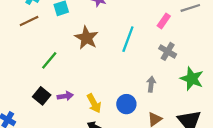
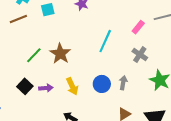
brown star: (86, 38) -> (60, 54), moved
yellow arrow: (94, 103) -> (72, 86), moved
blue circle: (126, 104) -> (102, 84), moved

